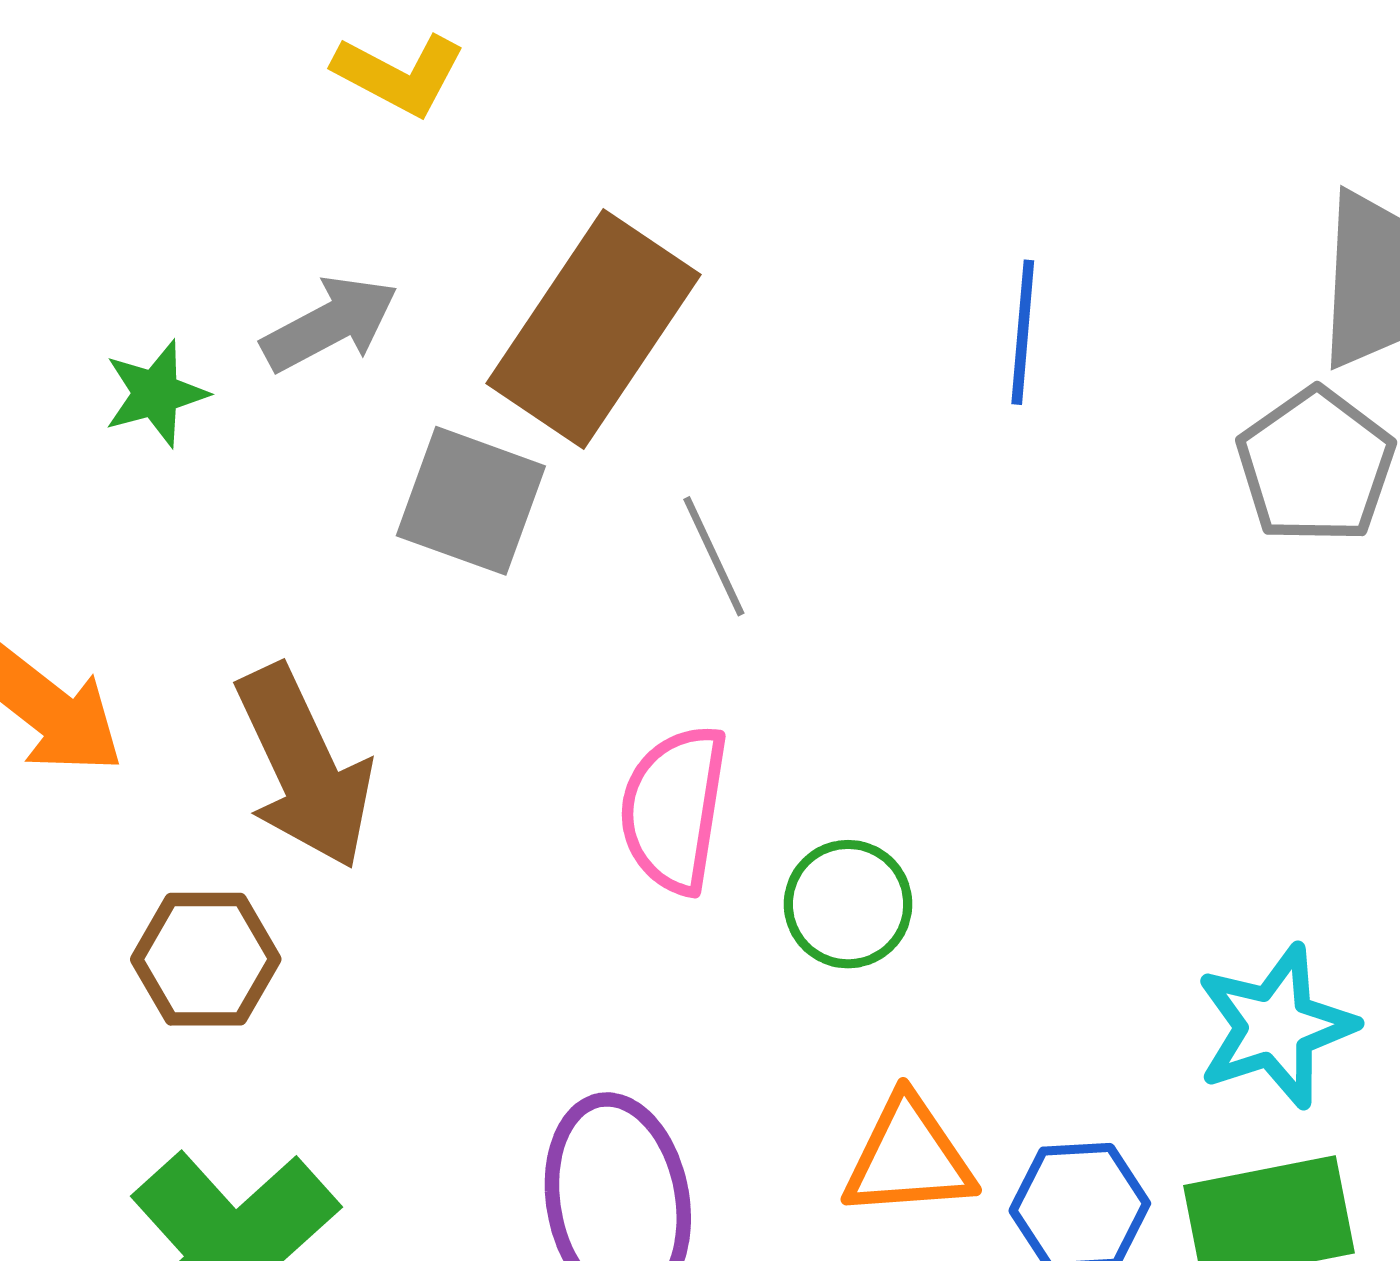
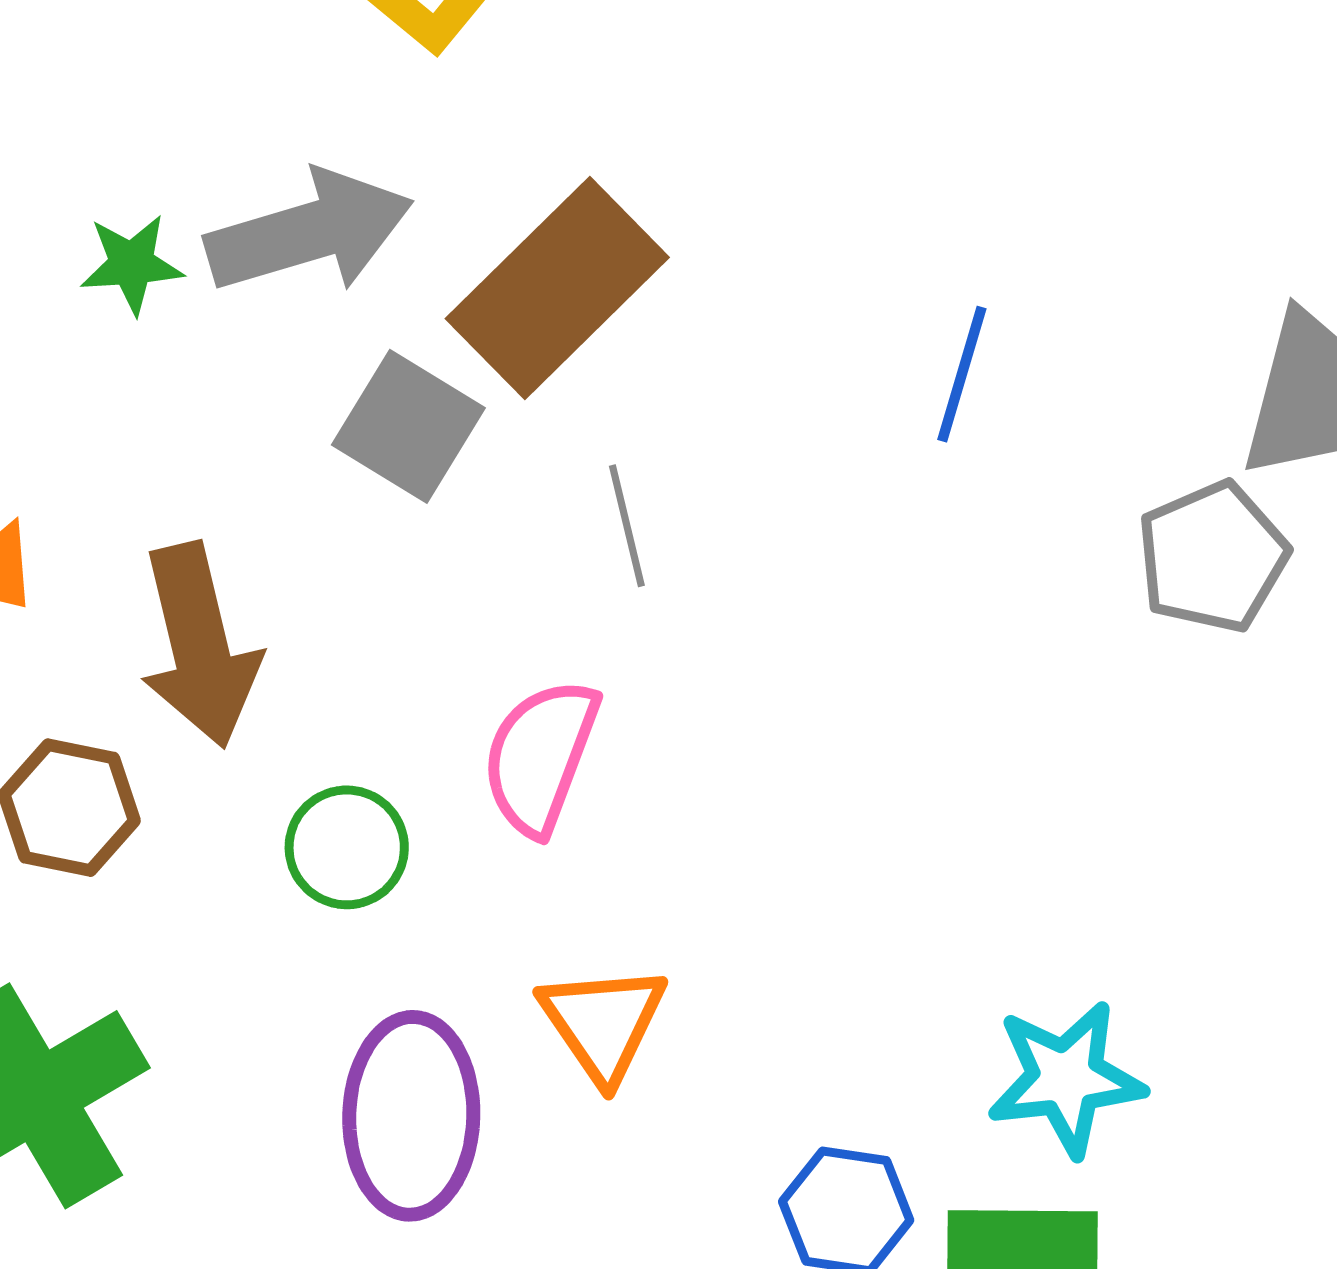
gray arrow: (330, 324) -> (310, 232), size x1.5
green circle: (848, 904) -> (347, 847), moved
orange triangle: (909, 1158) -> (603, 1023), moved, turned 48

